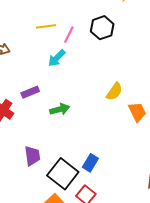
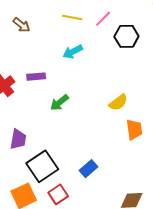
pink line: (69, 35) -> (103, 19), moved
green arrow: (60, 109) -> (59, 103), turned 138
blue rectangle: (90, 163) -> (88, 169), moved

